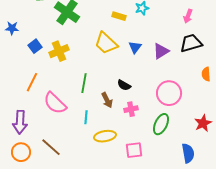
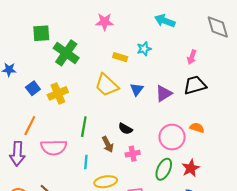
orange semicircle: (206, 74) -> (197, 128), moved, turned 112
pink semicircle: (55, 103) -> (54, 147), turned -45
purple arrow: (20, 122) -> (17, 154), moved
red star: (203, 123) -> (191, 168), moved

